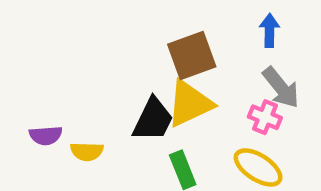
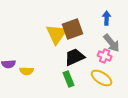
yellow triangle: (190, 104) -> (57, 34), moved, turned -30
black trapezoid: (153, 120) -> (75, 57), moved, turned -140

